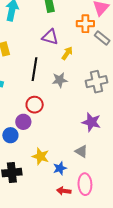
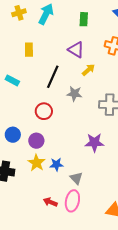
purple circle: (23, 122) -> (36, 141), moved
purple star: (91, 122) -> (94, 143), turned -30
gray triangle: (81, 151) -> (76, 178), moved
blue star: (60, 168) -> (56, 164), moved

